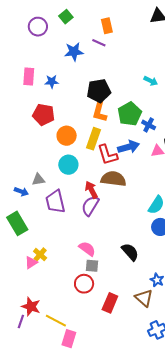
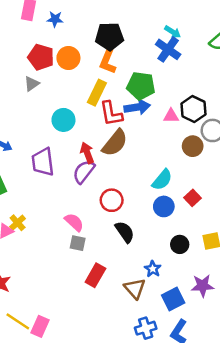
green pentagon: (130, 114) -> (141, 86), moved, turned 30
blue cross: (149, 125) -> (168, 49), moved, size x1.5
orange circle: (67, 136) -> (68, 58), moved
brown semicircle: (113, 179) -> (115, 143), turned 115
gray triangle: (38, 180) -> (32, 84), moved, turned -32
red circle: (84, 284) -> (112, 200), moved
red rectangle: (110, 303) -> (95, 275), moved
yellow line: (56, 321) -> (18, 321), moved

